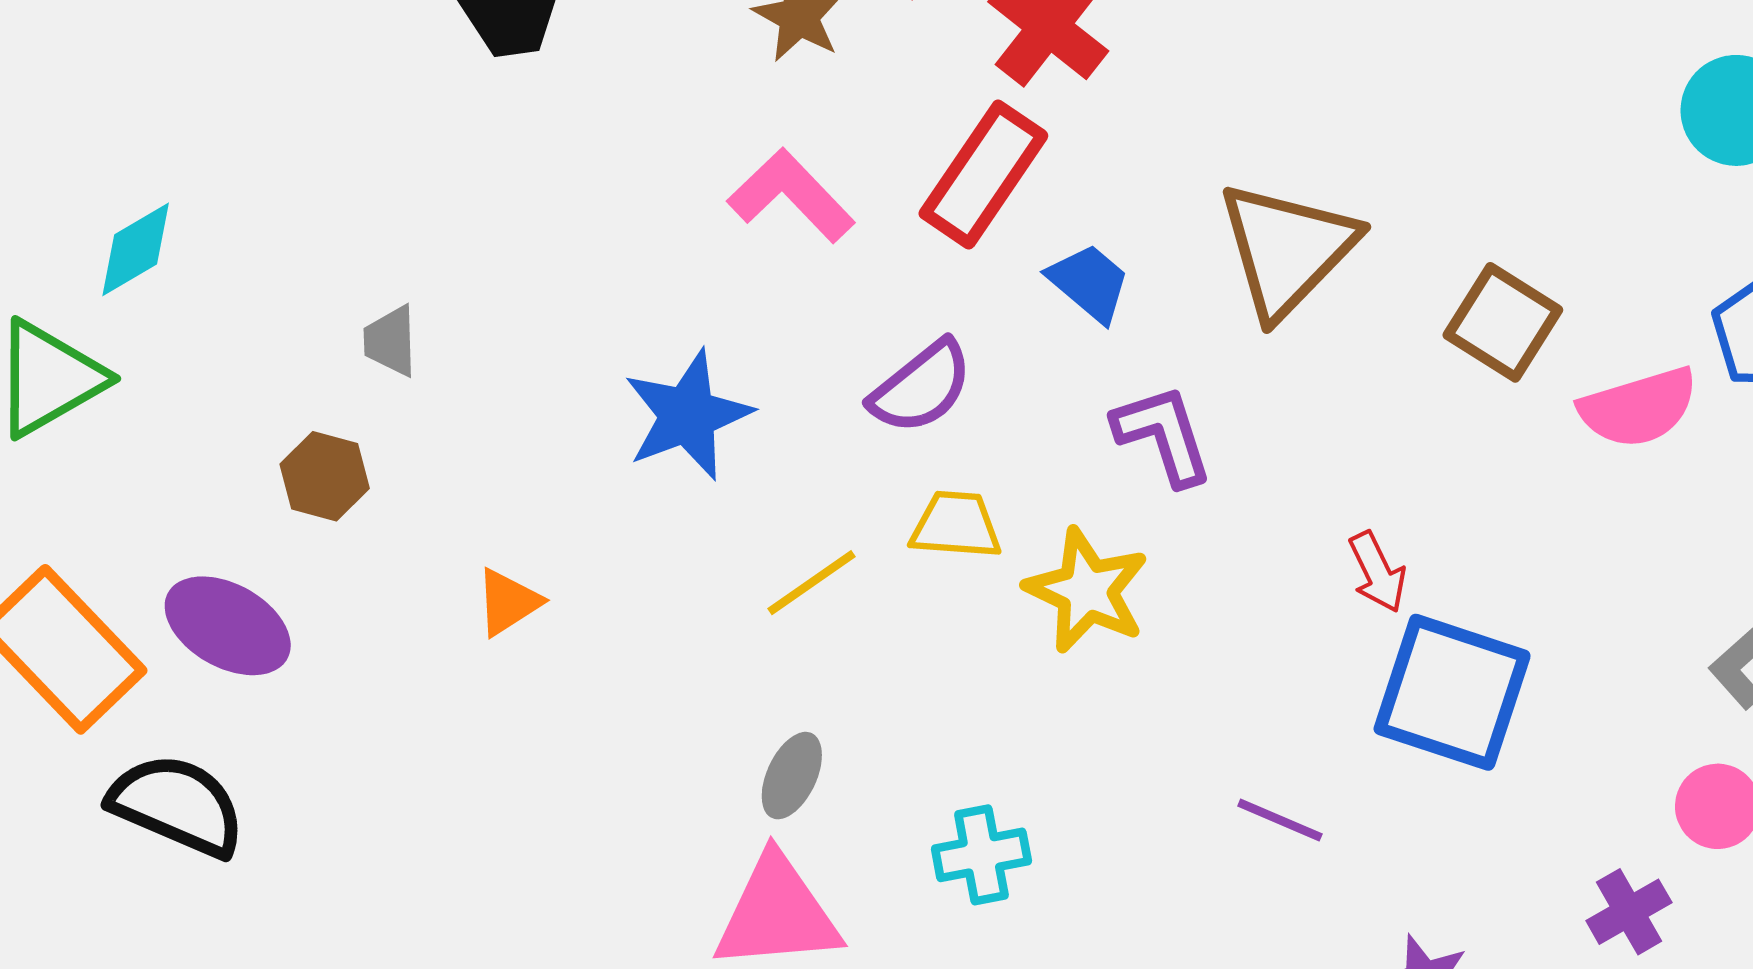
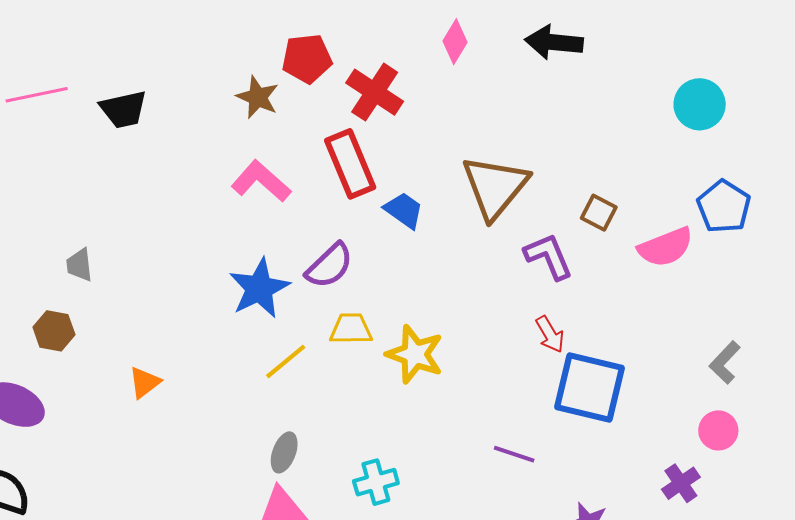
red rectangle: (983, 175) -> (350, 164), turned -52
brown square: (1503, 322) -> (599, 213), size x0.7
blue star: (688, 415) -> (259, 288), moved
purple L-shape: (1163, 435) -> (548, 256), moved

